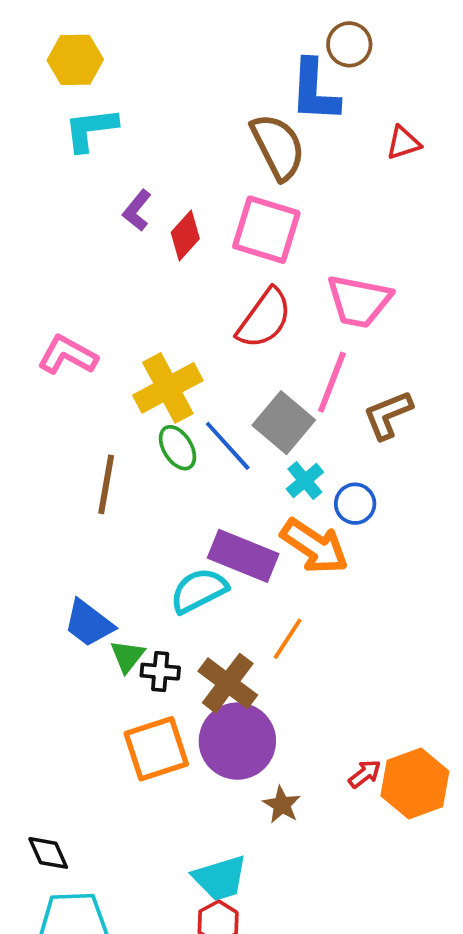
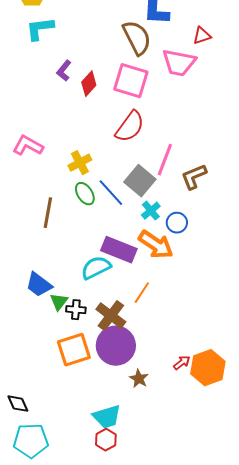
pink trapezoid: (359, 301) -> (179, 63), moved
yellow cross: (168, 388) -> (80, 163), size x0.7

